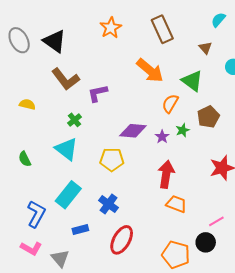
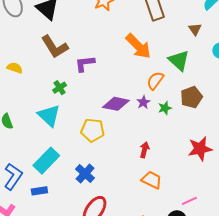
purple star: (162, 137) -> (143, 102), moved
red arrow: (166, 174) -> (144, 150), size x0.6
blue rectangle: (80, 230) -> (39, 191), moved

